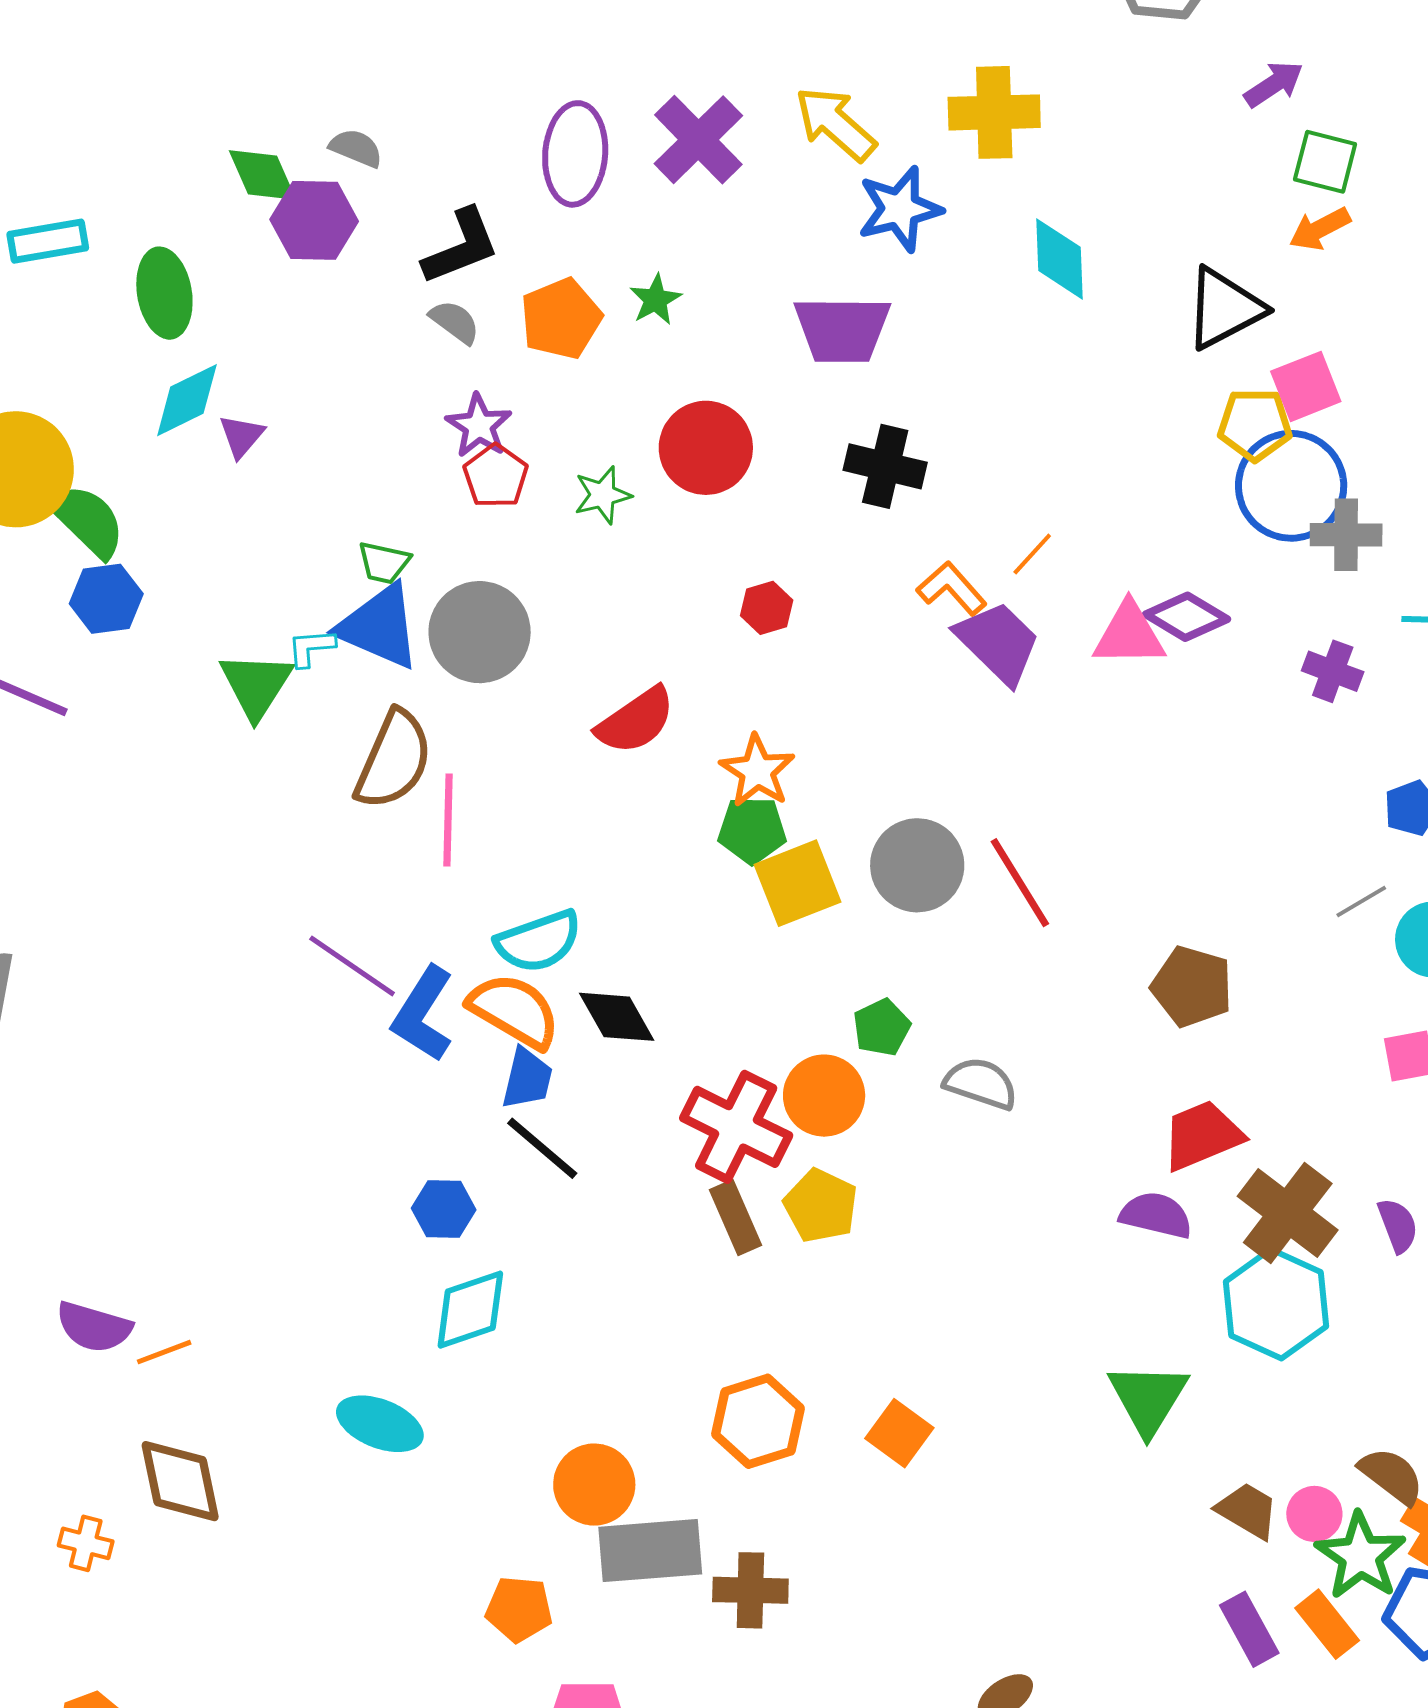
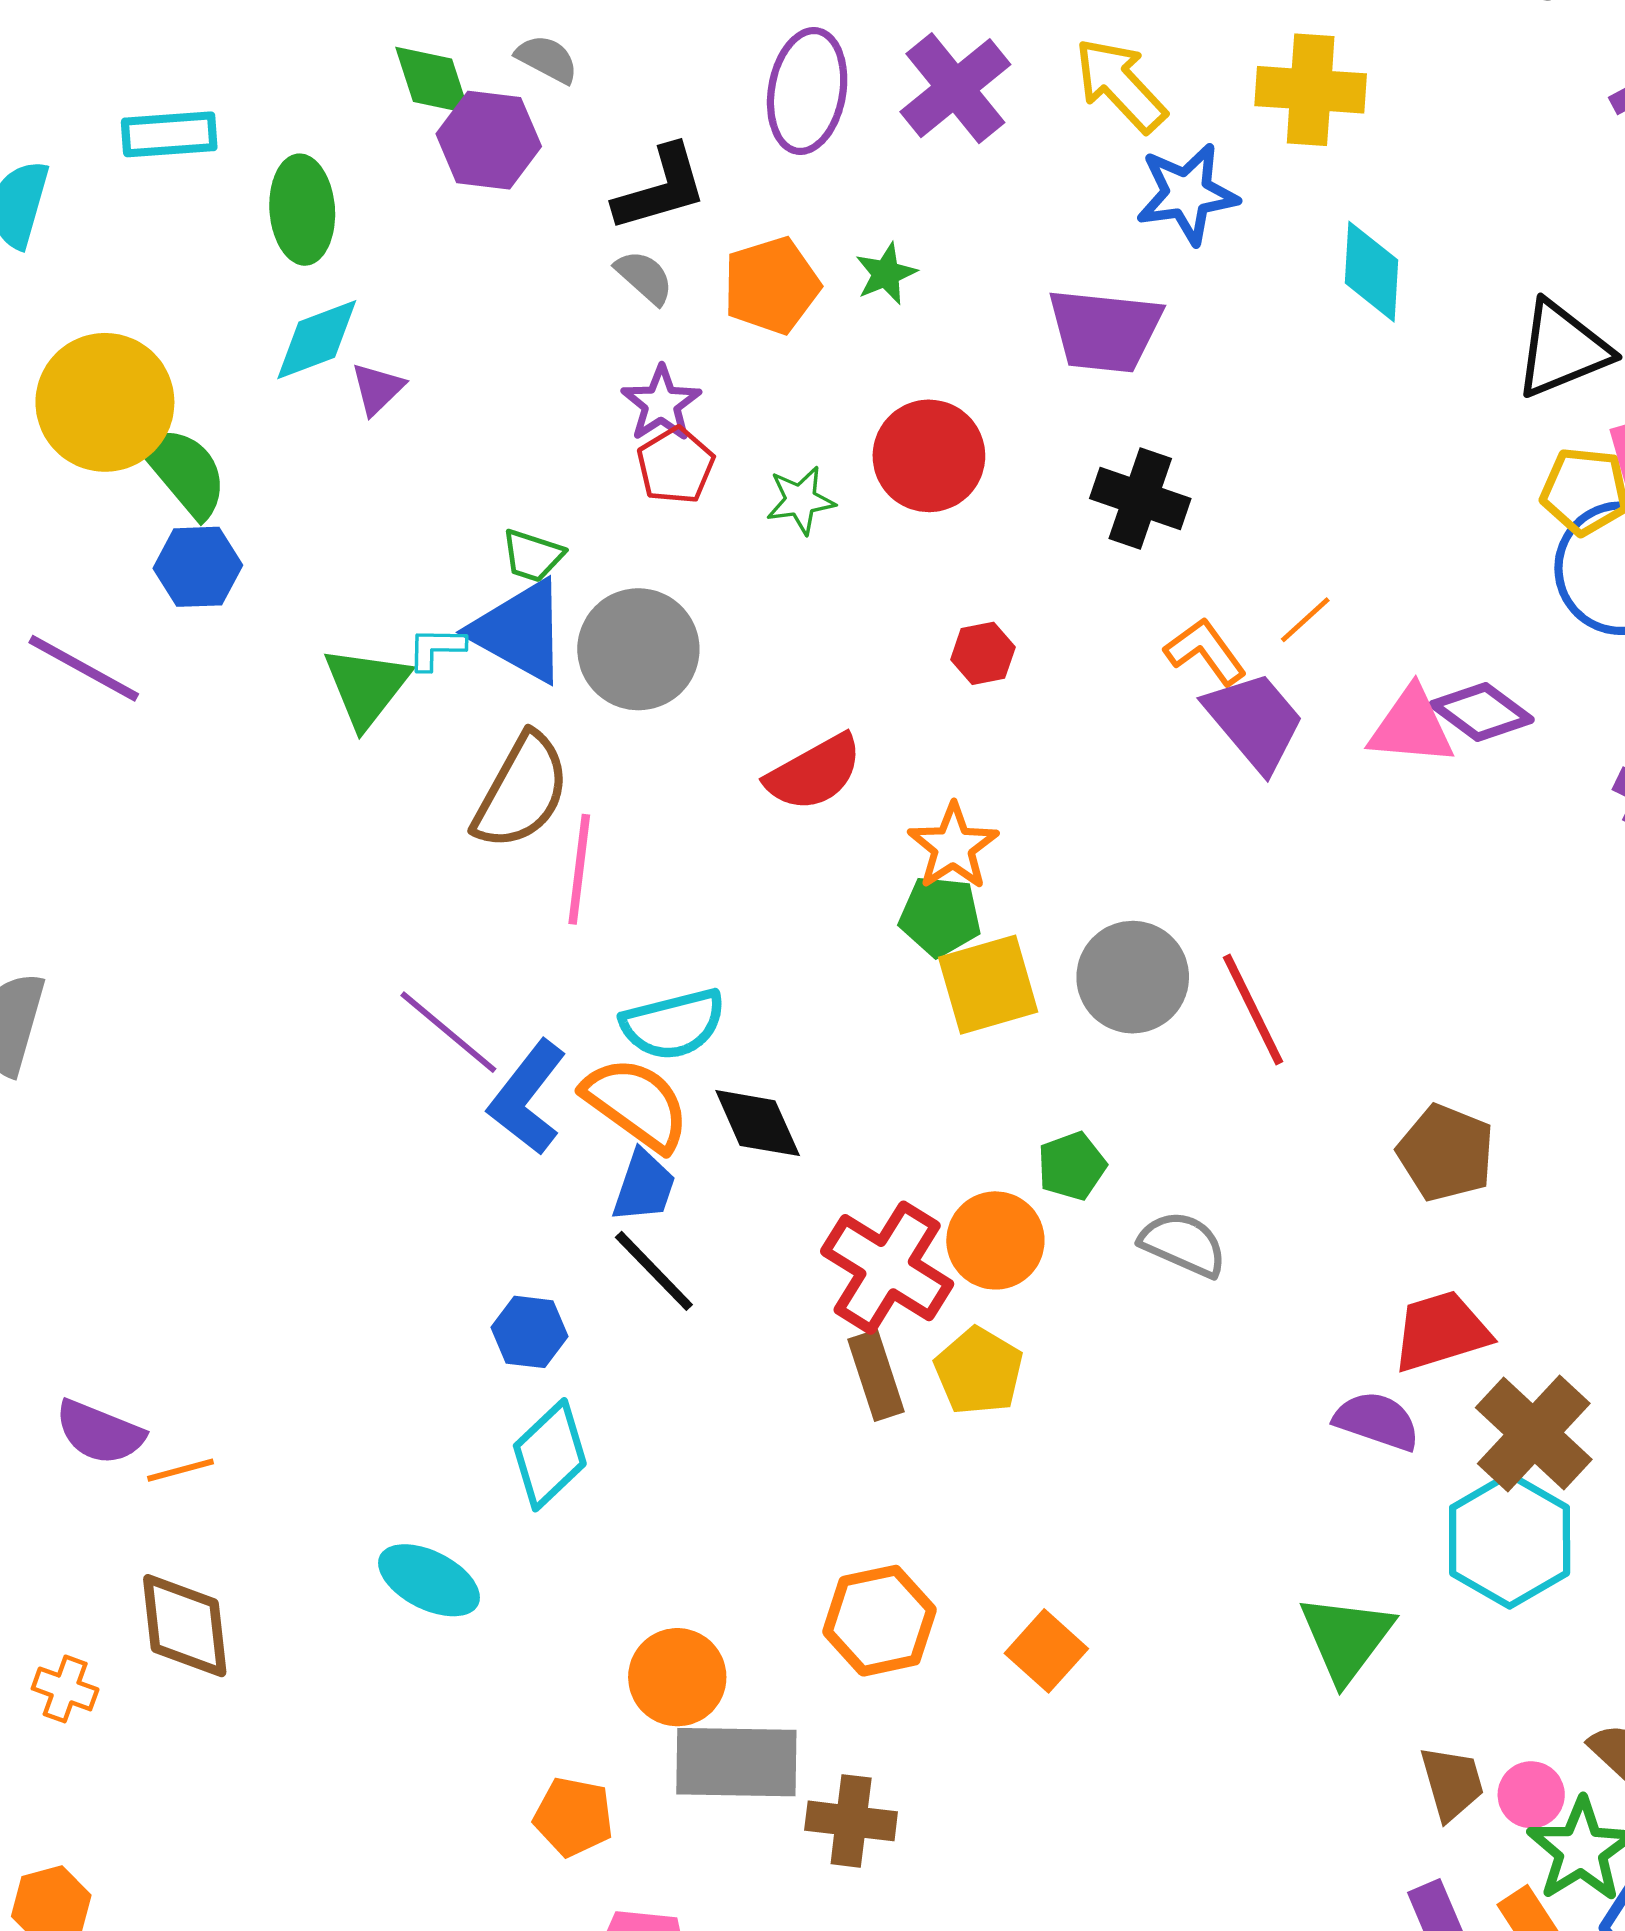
cyan diamond: (470, 1310) -> (550, 1455), turned -30
brown trapezoid: (1248, 1511) -> (1452, 1783), turned 38

